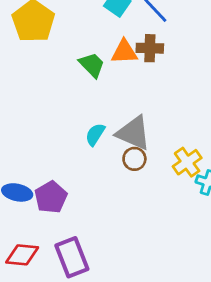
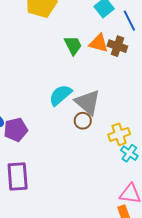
cyan semicircle: (95, 134) -> (60, 95), size x1.4

